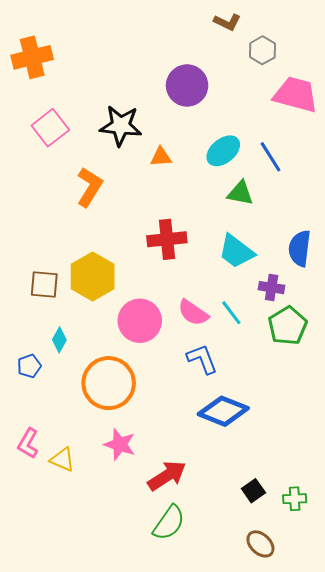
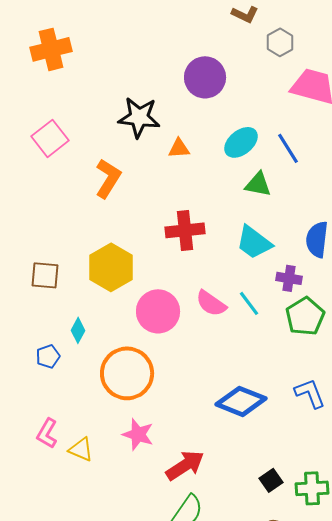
pink square: (50, 128) -> (50, 138), moved
brown square: (44, 285) -> (45, 275), moved
blue L-shape: (202, 359) -> (310, 393), moved
green cross: (295, 499) -> (312, 488), size x1.4

